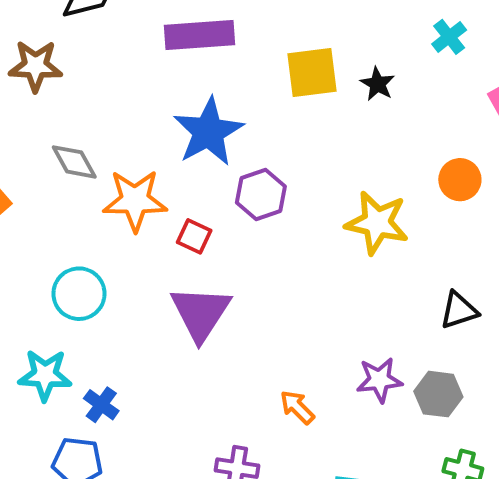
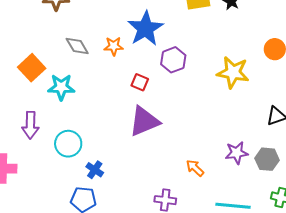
orange star: (135, 200) -> (114, 46), moved, size x0.6
cyan circle: (79, 294) -> (68, 144), moved
purple triangle: (201, 313) -> (144, 121), turned 36
cyan star: (45, 375) -> (61, 87), moved

